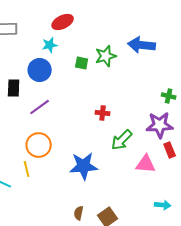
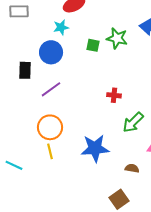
green star: (106, 56) -> (117, 38), turned 30
yellow line: (27, 169) -> (50, 151), moved
brown semicircle: (79, 213) -> (132, 168), moved, turned 88

